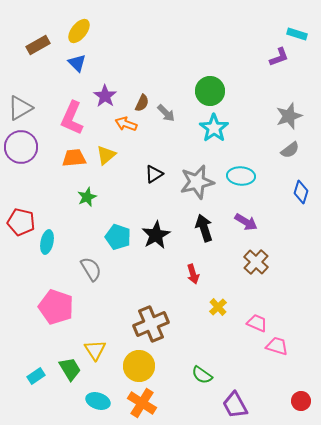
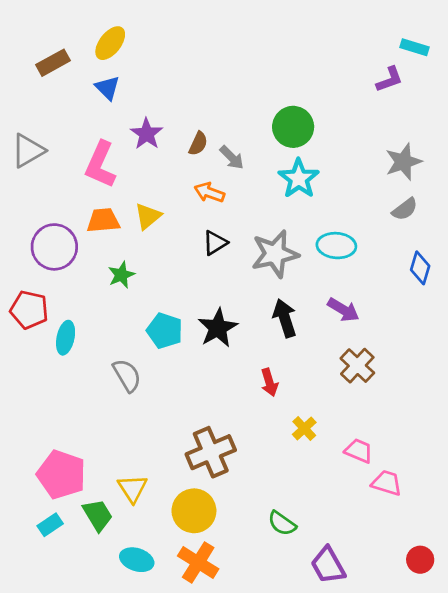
orange arrow: (126, 124) -> (209, 192), moved
purple circle: (21, 147) -> (54, 247), moved
pink pentagon: (56, 307) -> (61, 475), moved

